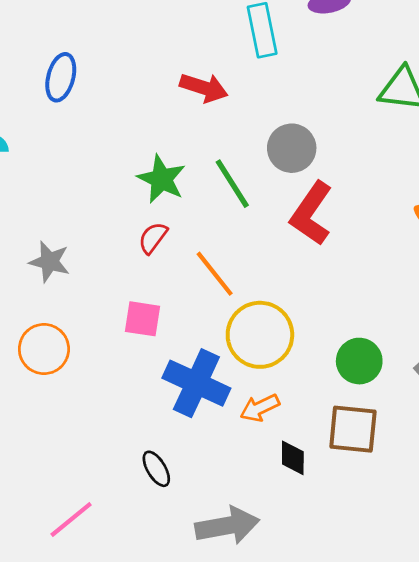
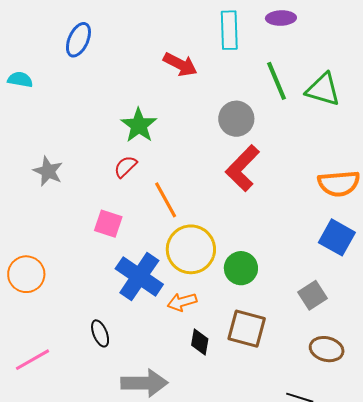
green line: (232, 184) -> (276, 81), moved
orange circle: (44, 349) -> (26, 274), moved
green circle: (359, 361) -> (241, 268), moved

